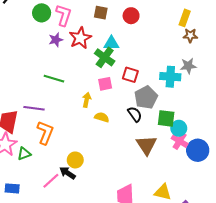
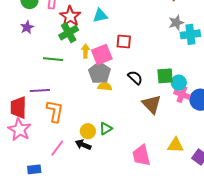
purple star: (56, 40) -> (27, 27), moved
green cross: (105, 57) -> (69, 33), moved, turned 36
cyan cross: (170, 77) -> (190, 34), moved
pink square: (105, 84) -> (102, 55), size x1.5
gray pentagon: (146, 97) -> (100, 73), moved
yellow arrow: (87, 100) -> (85, 51), moved
green triangle: (24, 154) -> (106, 129), moved
pink line: (51, 181) -> (57, 148), moved

